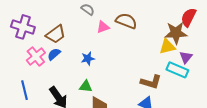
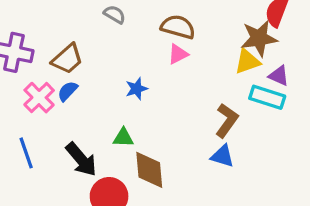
pink triangle: (103, 27) -> (178, 54), moved
purple triangle: (186, 57) -> (279, 76), turned -40
blue star: (88, 58) -> (137, 89), moved
brown L-shape: (151, 82) -> (227, 120), turned -65

